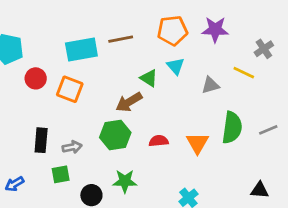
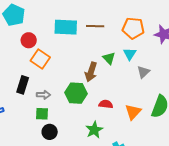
gray triangle: (210, 85) -> (143, 72), moved, turned -40
orange square: (70, 89) -> (40, 59), moved
brown arrow: (129, 102) -> (91, 72), turned -54
green square: (61, 174) -> (42, 114), moved
green star: (125, 181) -> (94, 130), moved, turned 30

